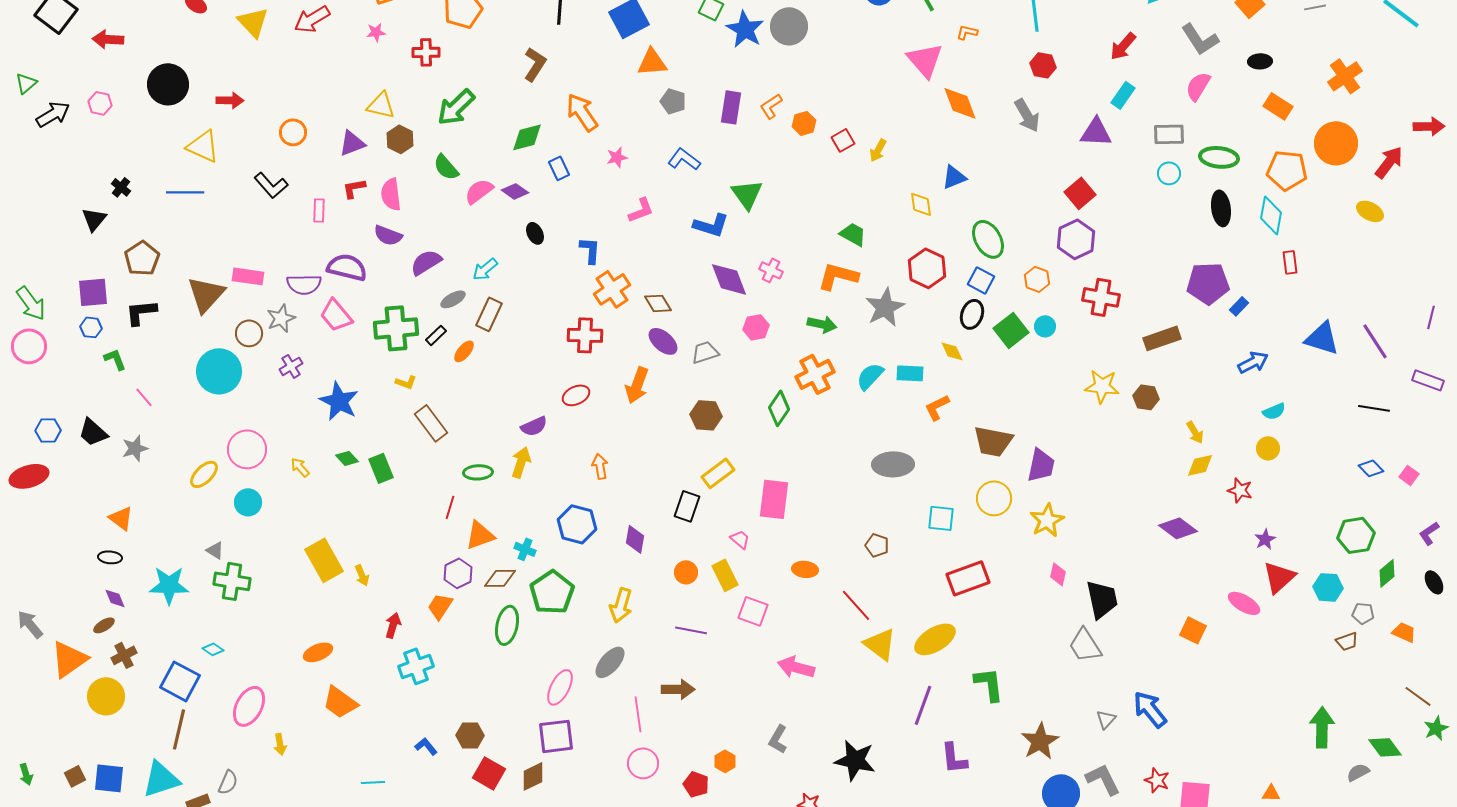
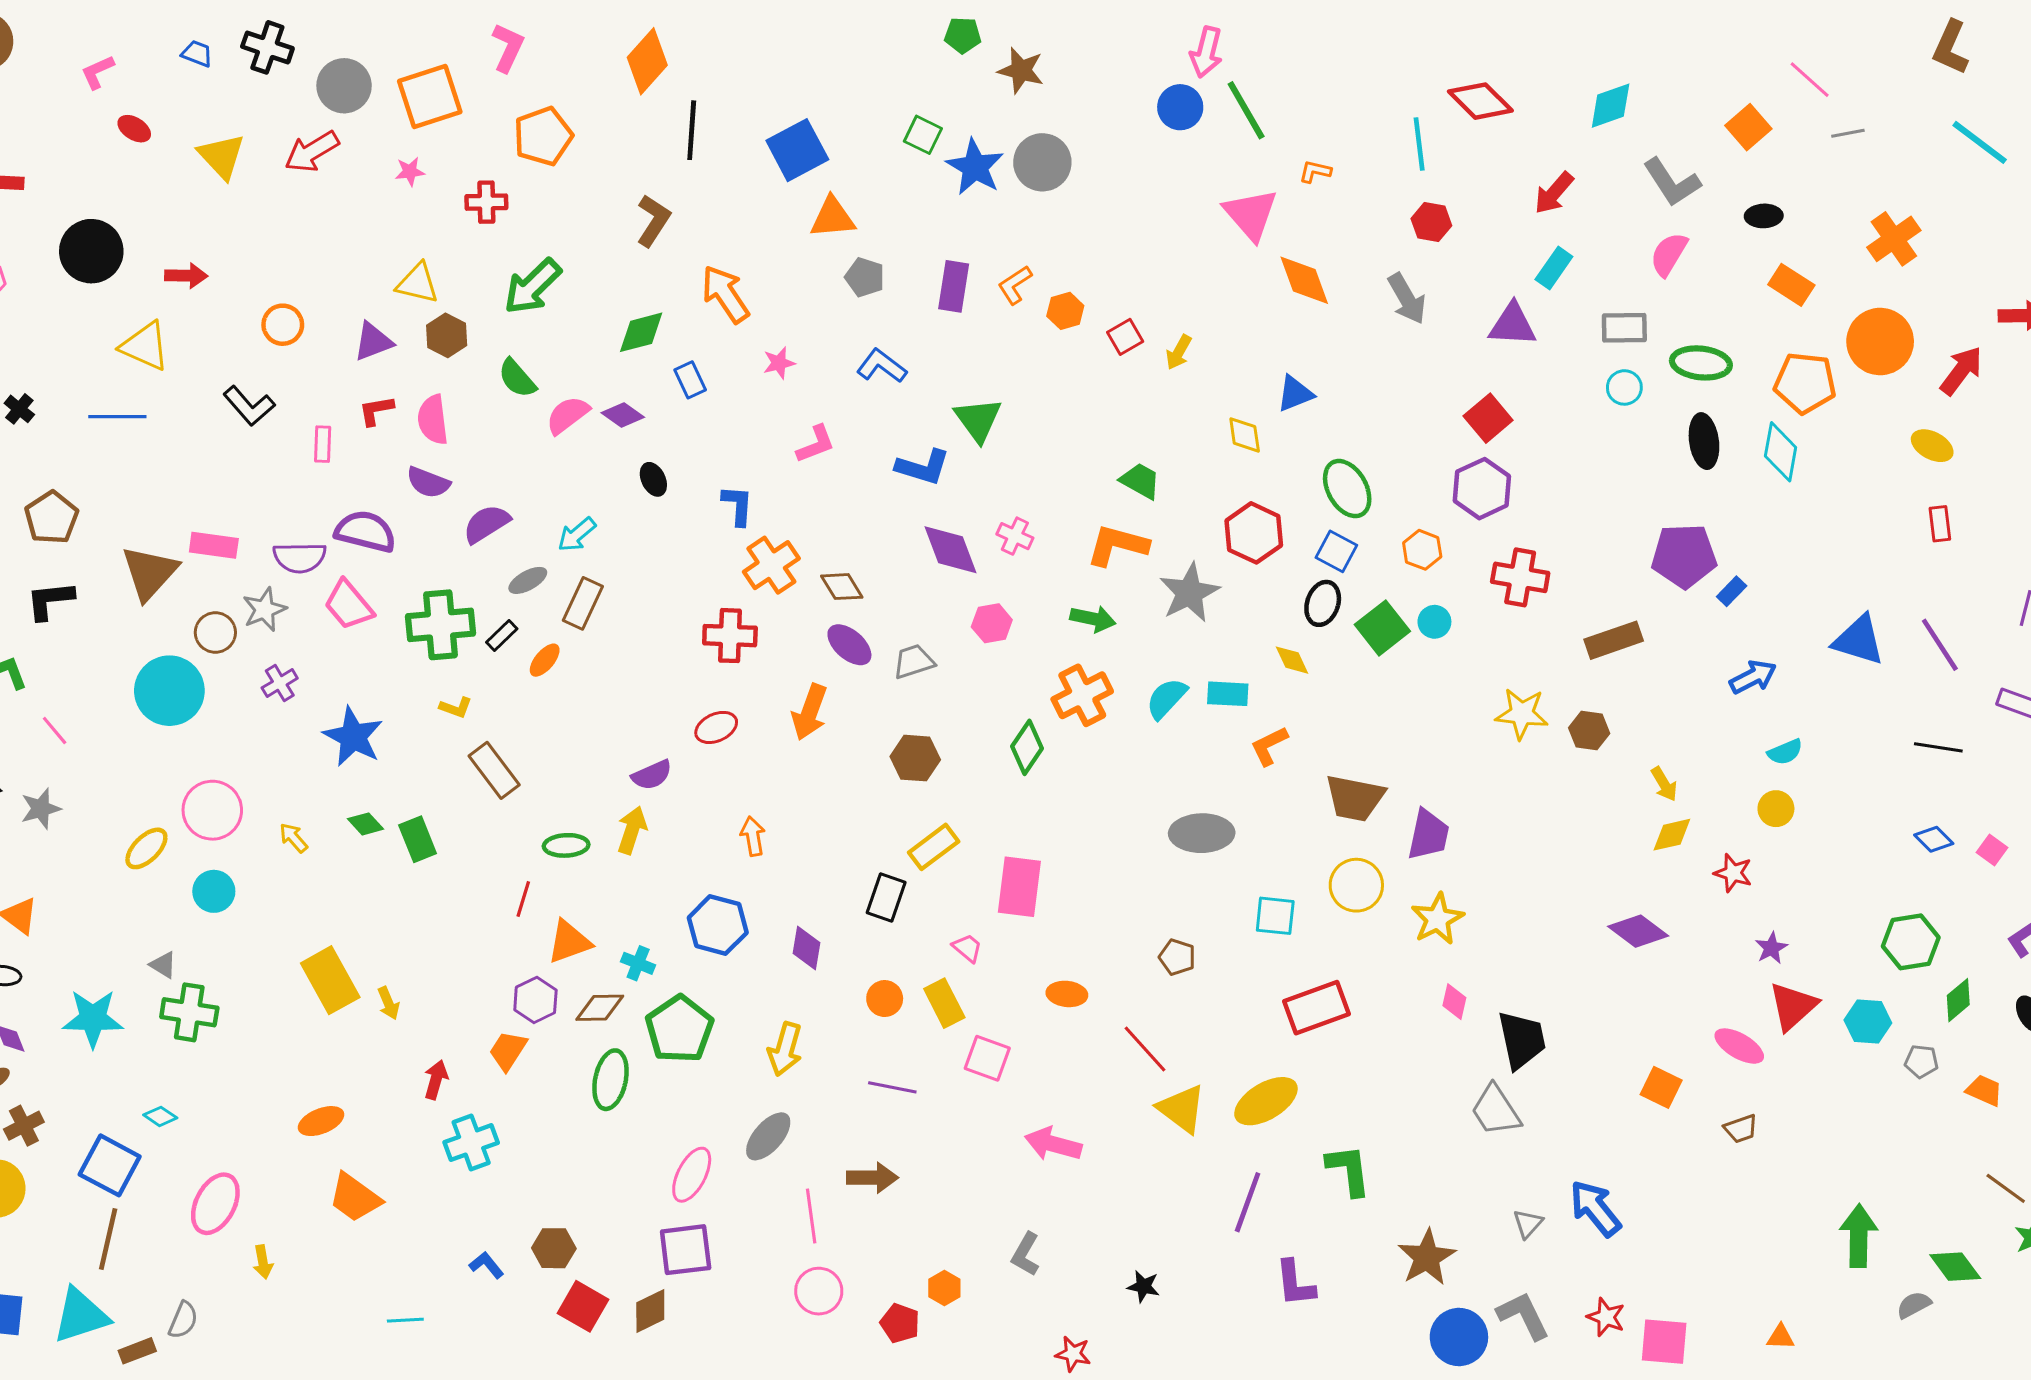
red rectangle: (1290, 262) -> (1940, 524), moved
brown trapezoid: (1347, 641) -> (1741, 1129), moved
black star: (855, 760) -> (1143, 1286), size x0.5

